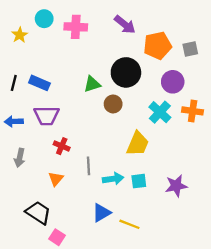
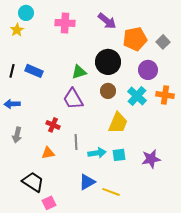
cyan circle: (44, 19) -> (26, 13), moved
gray square: (190, 49) -> (163, 42), turned -32
brown circle: (113, 104) -> (108, 91), moved
purple trapezoid: (46, 116) -> (73, 99), moved, turned 60
orange triangle: (56, 179) -> (48, 153), turned 40
pink square: (57, 237) -> (49, 203), turned 32

